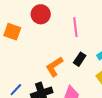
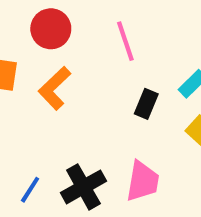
orange L-shape: (54, 67) -> (55, 88), moved

